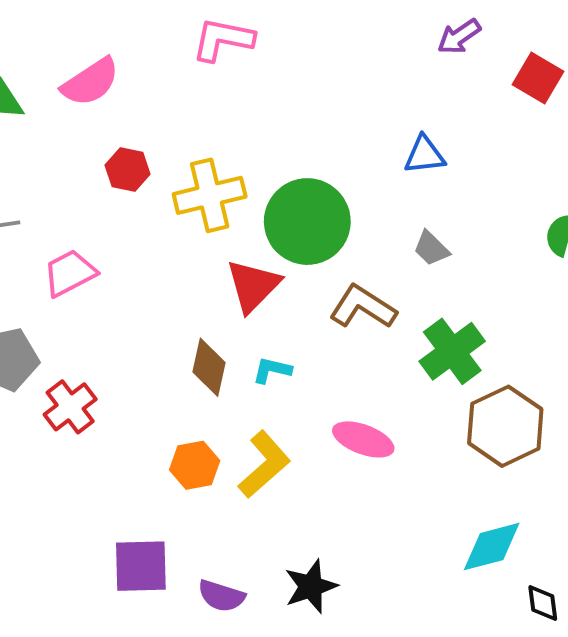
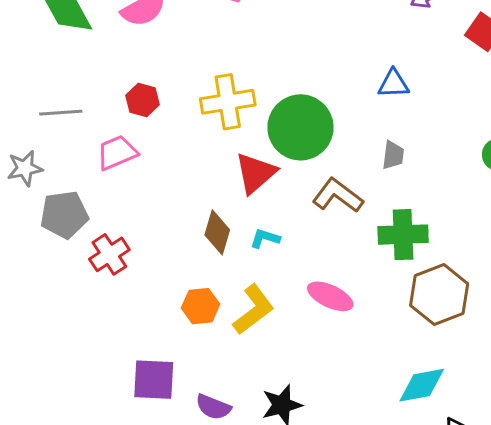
red hexagon: (128, 170) -> (142, 100), moved
gray trapezoid: (431, 248) -> (393, 155), turned -132
green cross: (452, 351) -> (403, 235), turned 30

